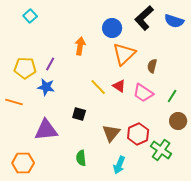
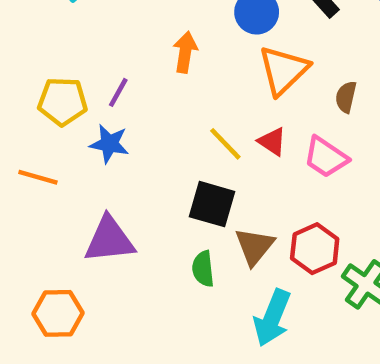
black square: (79, 114) -> (212, 204), moved, size x1.5
green semicircle: (81, 158) -> (203, 269), moved
cyan arrow: (119, 165) -> (272, 318), size x1.4

